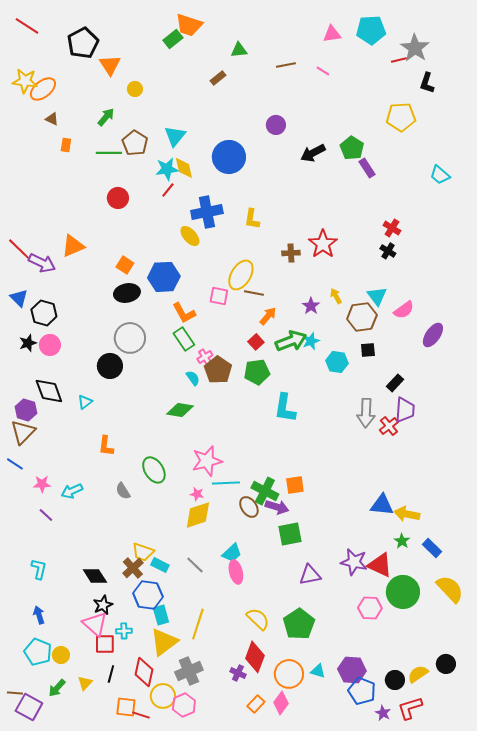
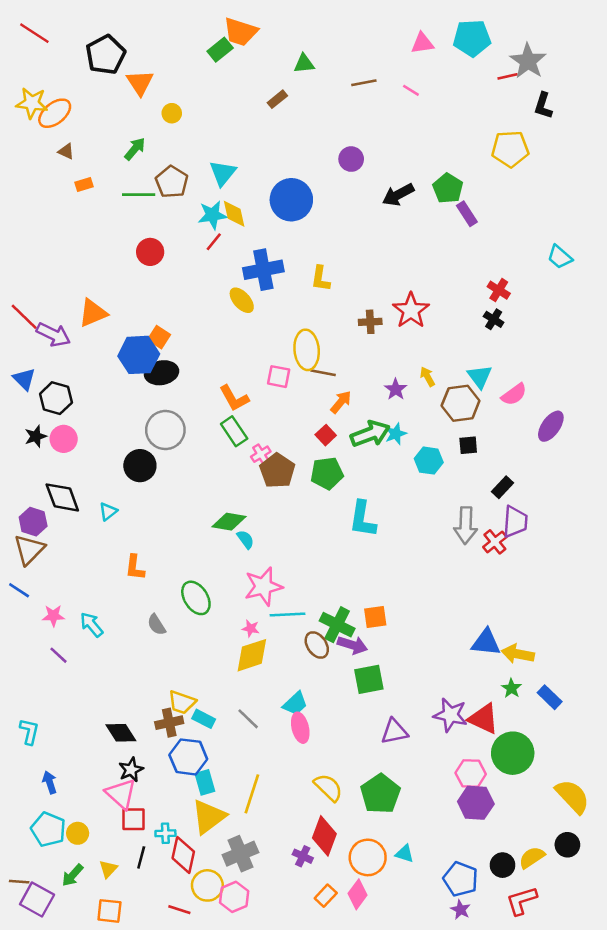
orange rectangle: (66, 145) -> (84, 184), turned 64
cyan trapezoid: (440, 175) -> (560, 257), moved
yellow ellipse: (241, 275) -> (307, 350), turned -36
blue hexagon: (164, 277) -> (139, 355), moved
cyan semicircle: (193, 378) -> (246, 539), moved
cyan arrow: (72, 491) -> (92, 625), turned 75
brown cross: (133, 568) -> (169, 723), turned 30
cyan L-shape: (39, 569) -> (29, 732), moved
yellow semicircle: (450, 589) -> (572, 796), moved
cyan cross: (124, 631) -> (165, 833), moved
purple hexagon: (352, 670) -> (476, 803), moved
orange square: (126, 707) -> (109, 911), moved
purple star: (383, 713) -> (461, 910), moved

